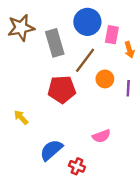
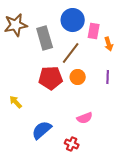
orange circle: (105, 79) -> (78, 77), moved
red cross: (77, 166) -> (72, 144), moved

